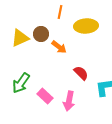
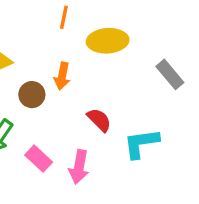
brown circle: (41, 34) -> (32, 95), moved
orange arrow: (59, 47) -> (62, 76), turned 63

